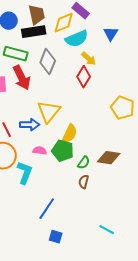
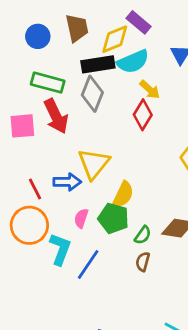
black rectangle: (34, 32) -> (98, 64), moved
pink semicircle: (40, 151) -> (81, 218), turned -80
blue line: (47, 209) -> (88, 264), moved

